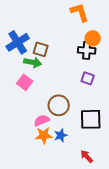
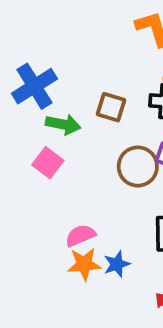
brown square: (41, 49) -> (111, 107), moved
brown circle: (59, 105) -> (138, 167), moved

